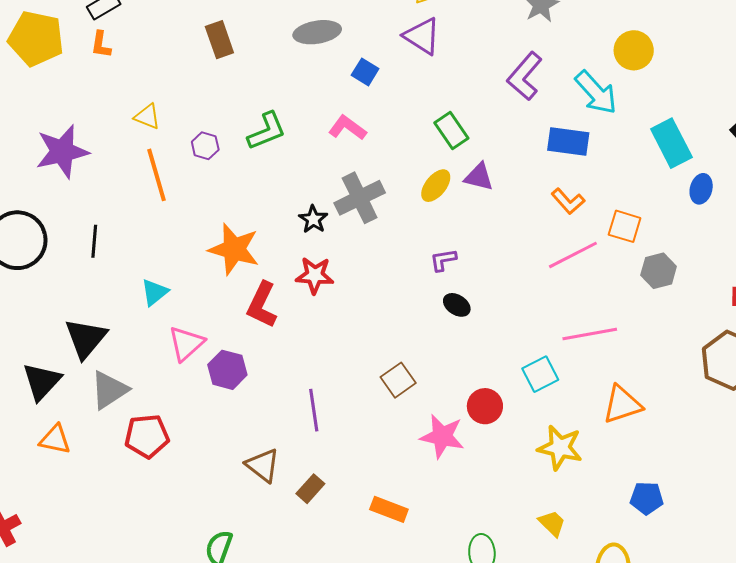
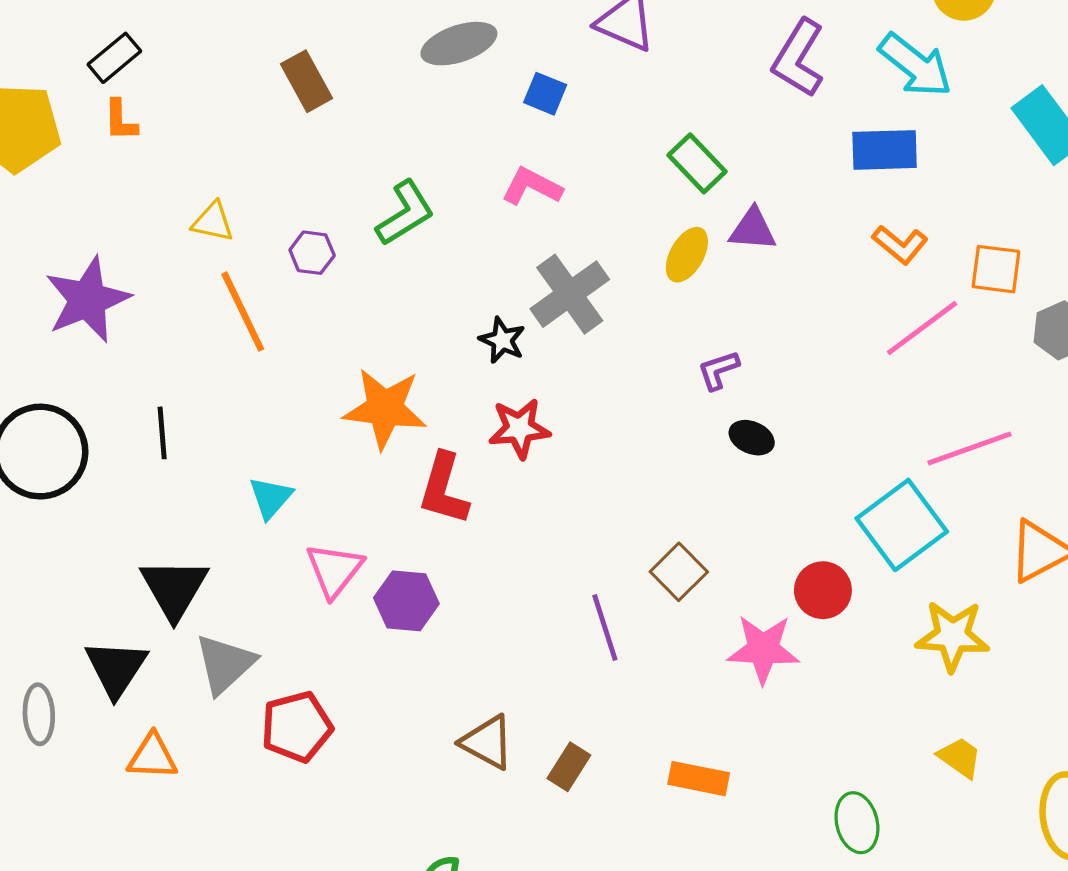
cyan square: (540, 374) -> (902, 525), size x1.5
purple line: (314, 410) -> (605, 628), moved

